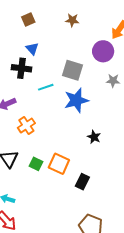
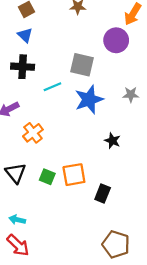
blue triangle: (32, 49) -> (25, 35), moved
gray star: (113, 81) -> (131, 95), moved
orange square: (59, 164) -> (74, 175), turned -30

